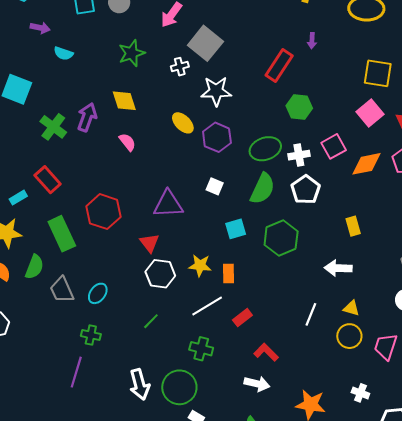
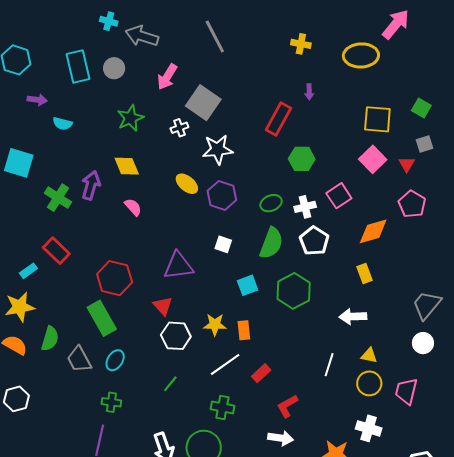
green ellipse: (265, 149) -> (271, 203), size x0.7
orange diamond: (366, 164) -> (373, 231), moved
green rectangle: (62, 234) -> (102, 318), moved
red L-shape: (266, 352) -> (287, 406), turned -70
white cross: (360, 393) -> (369, 428), moved, size x1.4

